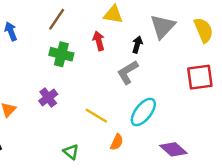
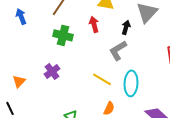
cyan ellipse: (143, 112) -> (131, 83), turned -35
yellow line: (96, 116) -> (102, 79), moved

